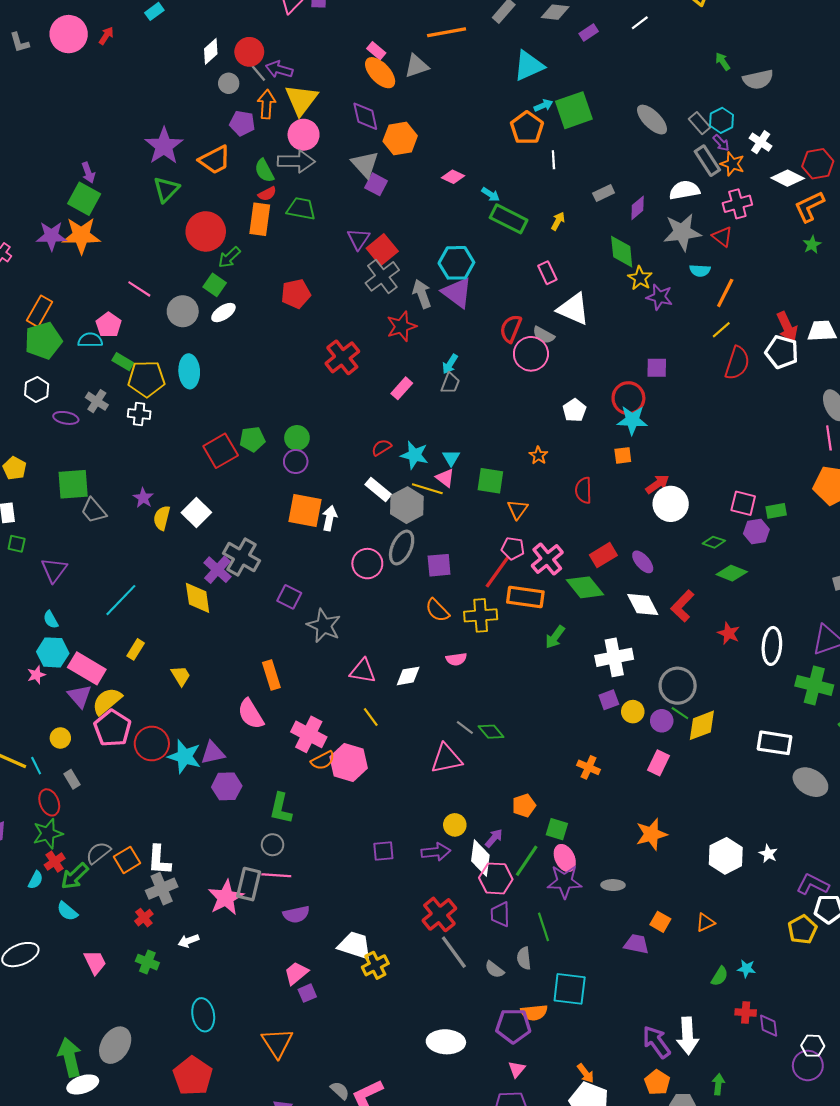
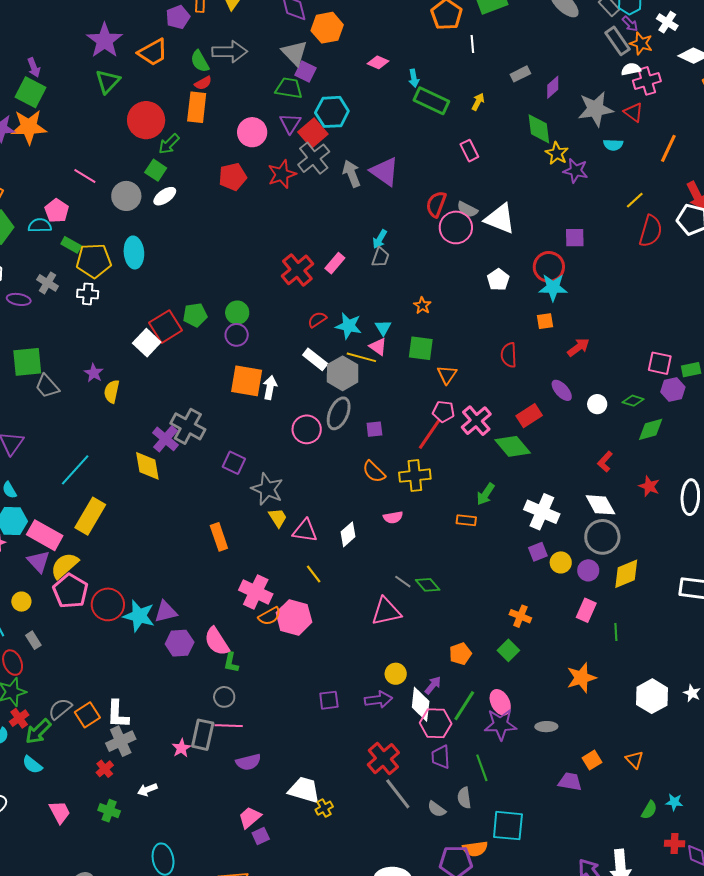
purple pentagon: (242, 123) -> (178, 17), turned -30
pink circle: (304, 135) -> (252, 132), moved
white semicircle: (684, 190) -> (631, 69), moved, size x0.7
cyan arrow: (491, 194) -> (414, 78), turned 48
green trapezoid: (301, 209) -> (289, 88), moved
cyan hexagon: (456, 263) -> (332, 112), moved
orange line: (725, 293) -> (668, 148), moved
white triangle: (573, 309) -> (500, 219), moved
red star: (401, 326) -> (282, 174), moved
red cross: (342, 357) -> (297, 270), moved
orange star: (538, 455) -> (422, 305), moved
white circle: (671, 504) -> (597, 404), moved, size x0.6
white square: (196, 513) -> (147, 343), moved
purple ellipse: (643, 562) -> (562, 390), moved
purple square: (439, 565) -> (374, 429), size x0.7
green diamond: (732, 573) -> (651, 429), turned -36
orange rectangle: (525, 597) -> (466, 520), moved, size x0.6
white diamond: (643, 605) -> (600, 505), moved
red L-shape: (682, 606) -> (605, 462), size x0.7
yellow rectangle: (136, 649) -> (90, 516), size x1.8
white cross: (614, 657) -> (542, 512), turned 36
yellow trapezoid: (181, 676) -> (278, 518), moved
white diamond: (408, 676) -> (348, 534), turned -30
green line: (680, 713) -> (616, 632), moved, turned 54
pink semicircle: (251, 714) -> (217, 641), moved
green L-shape: (281, 808) -> (231, 663), size x0.7
green square: (557, 829) -> (508, 650), moved, turned 30
pink star: (226, 898) -> (181, 748), size x0.6
orange square: (660, 922) -> (592, 760), turned 30
orange triangle: (705, 923) -> (634, 760), turned -48
yellow cross: (375, 965) -> (324, 808), size x0.7

